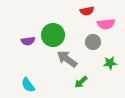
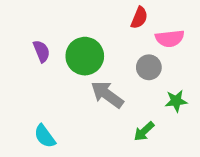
red semicircle: (87, 11) -> (139, 18), turned -56
purple semicircle: (28, 41) -> (42, 51), moved, turned -104
green arrow: (81, 82) -> (144, 131), moved

